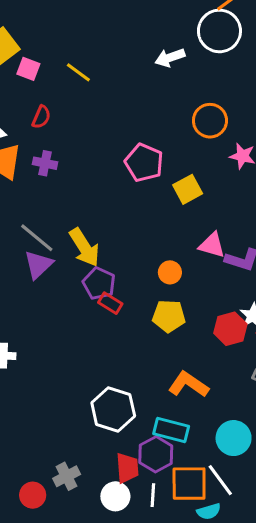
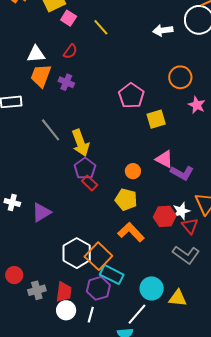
purple triangle: (38, 265) -> (41, 212), moved
orange L-shape: (188, 384) -> (131, 232), moved
red trapezoid: (127, 468) -> (64, 292), moved
white line: (220, 480) -> (137, 314), turned 65
orange square: (189, 484) -> (98, 256), moved, turned 32
red circle: (33, 495) -> (14, 275), moved

